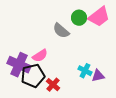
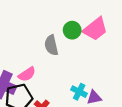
gray semicircle: (61, 31) -> (51, 45), turned 36

